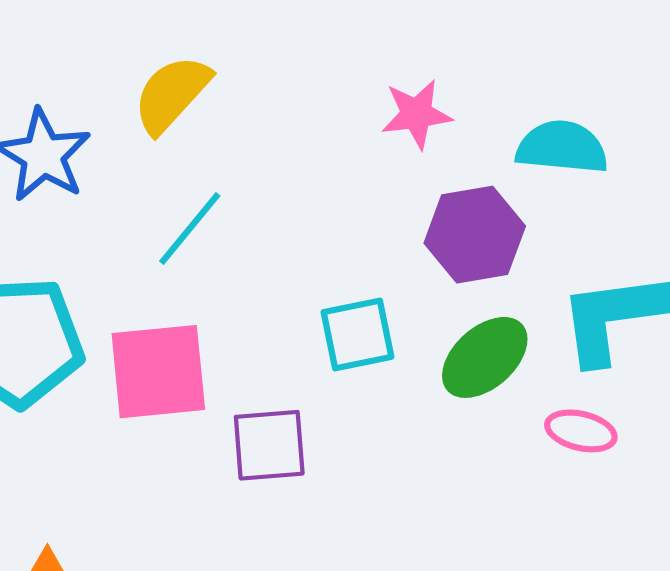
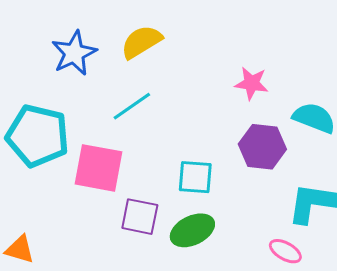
green ellipse: (485, 357) -> (192, 230), moved

